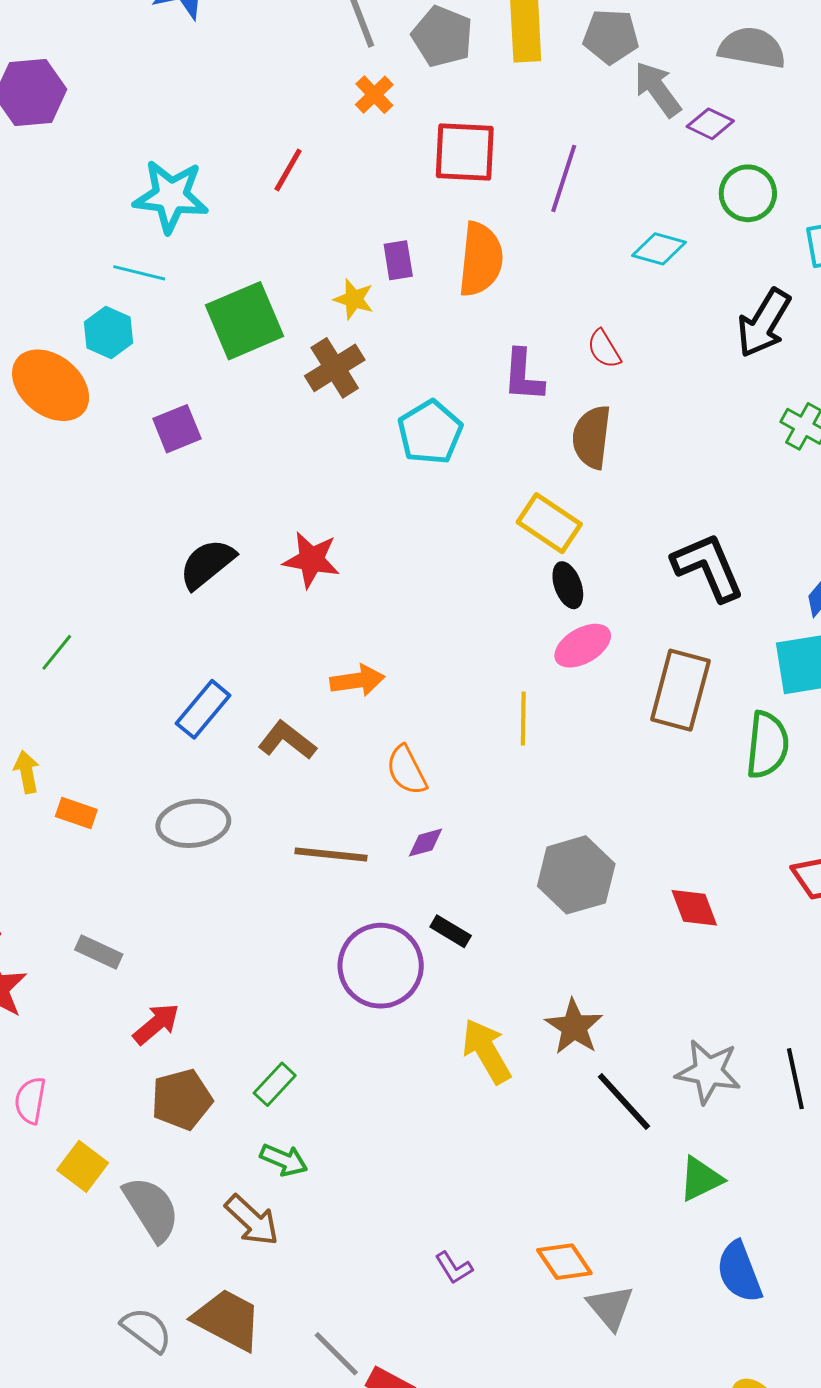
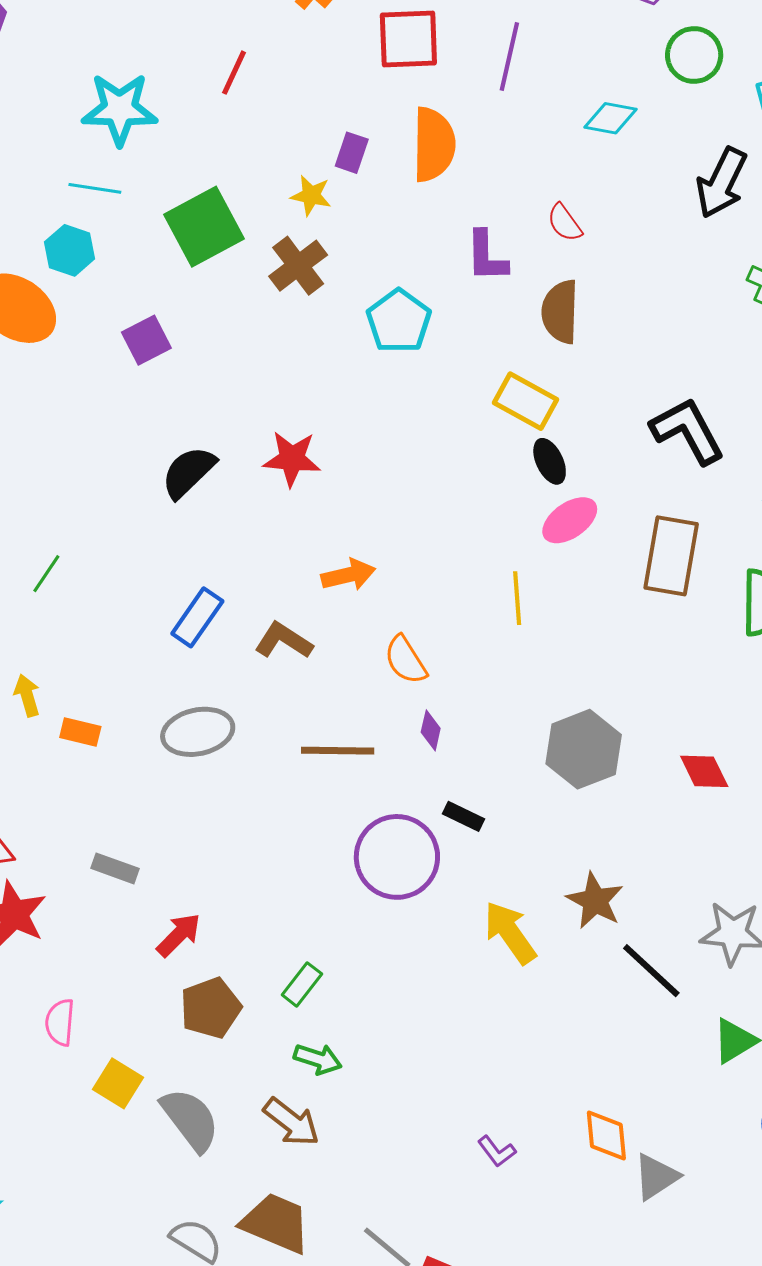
purple rectangle: (398, 260) -> (352, 153), turned 33
purple diamond: (425, 843) -> (431, 730), turned -57
orange diamond: (564, 1262) -> (606, 1135), turned 34
gray triangle: (610, 1307) -> (656, 1177), turned 42

